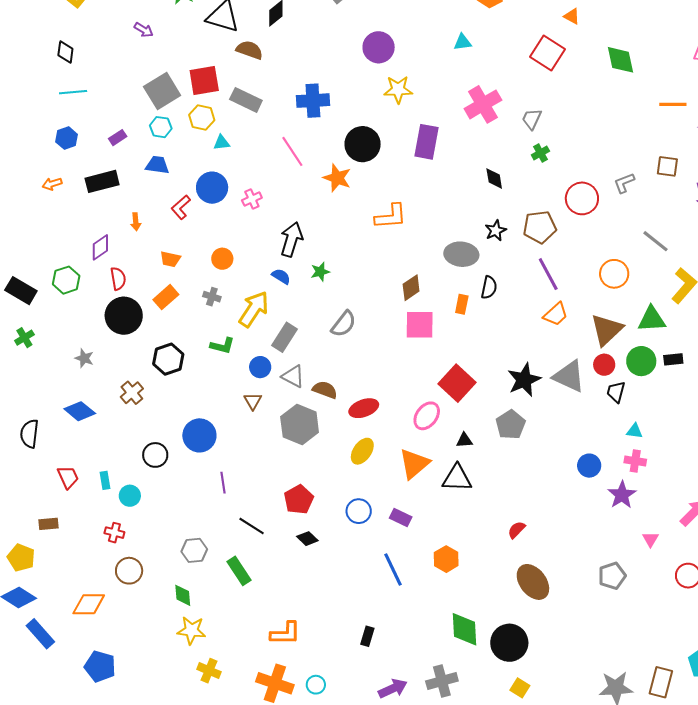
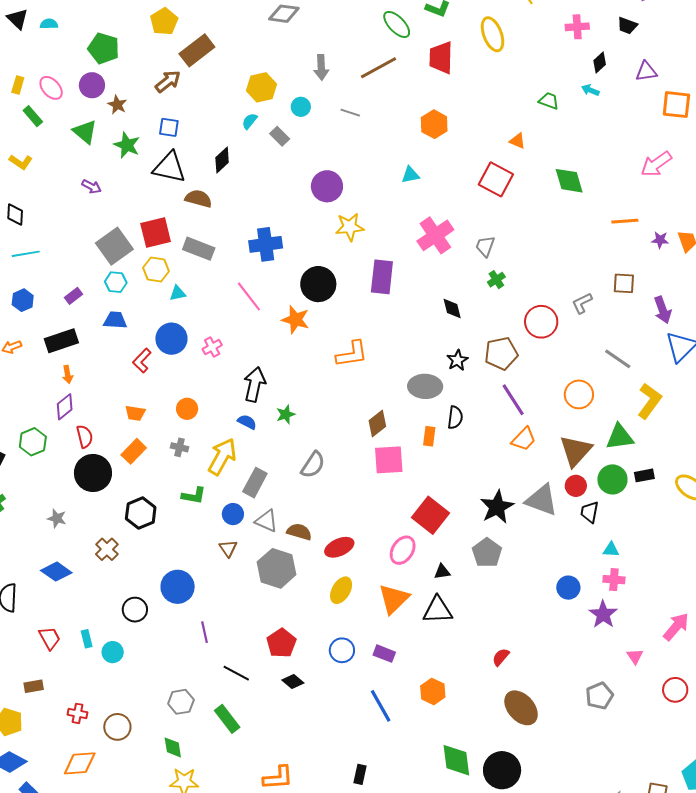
orange arrow: (136, 222) -> (68, 374), moved
red cross: (114, 533) -> (77, 713), moved

